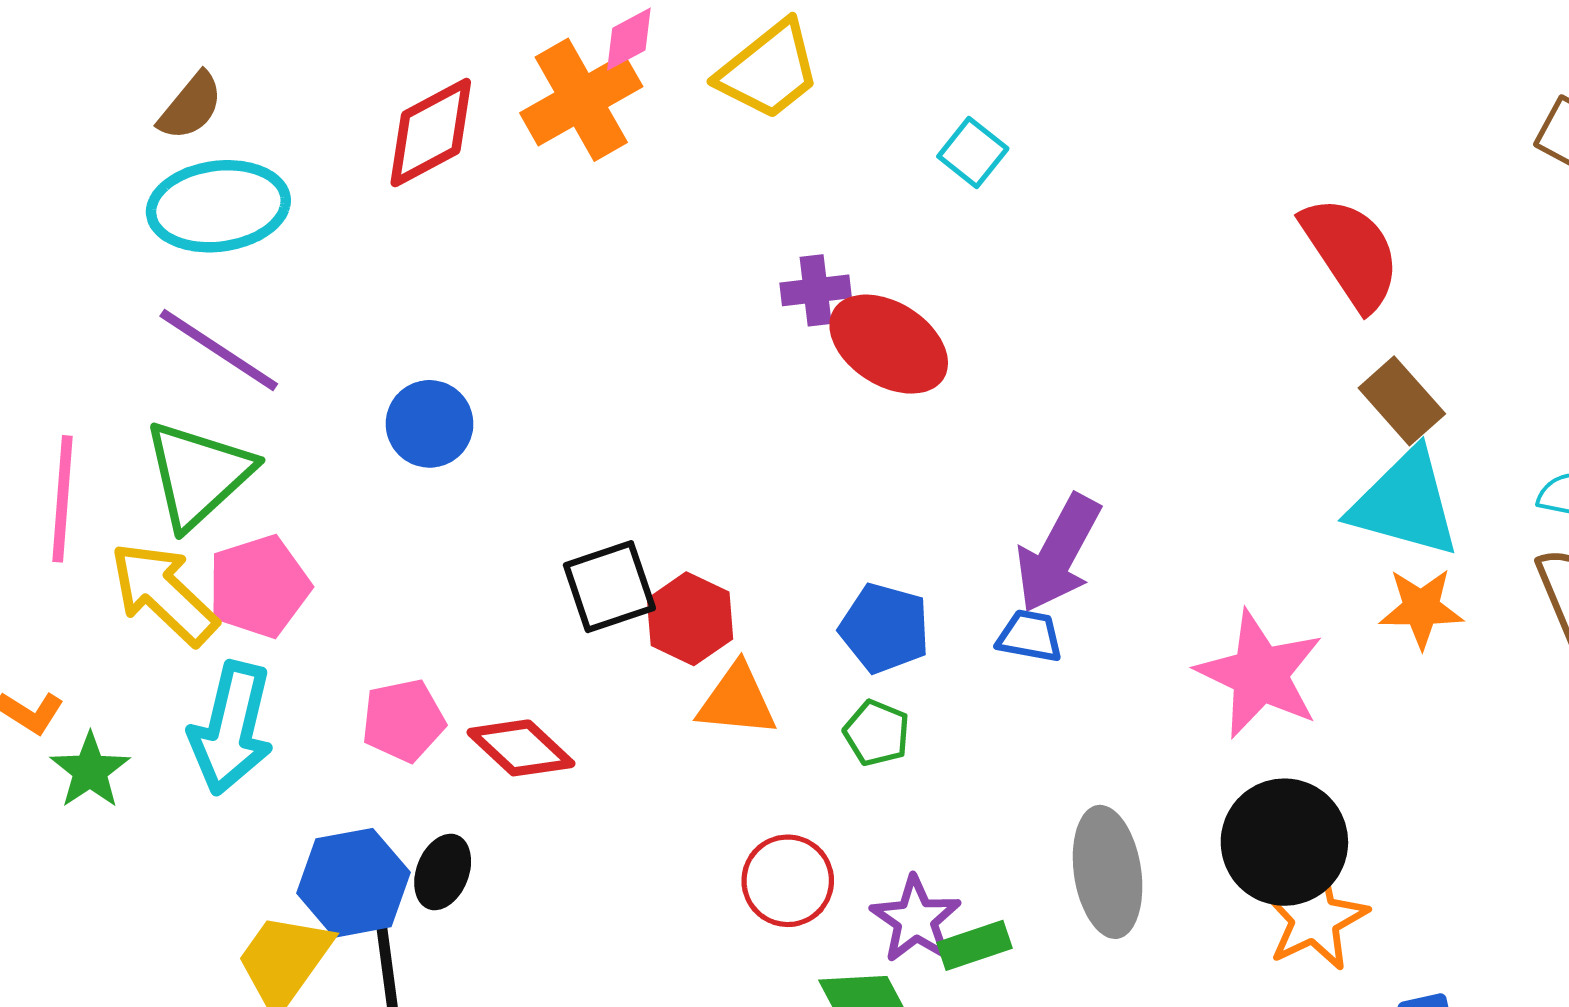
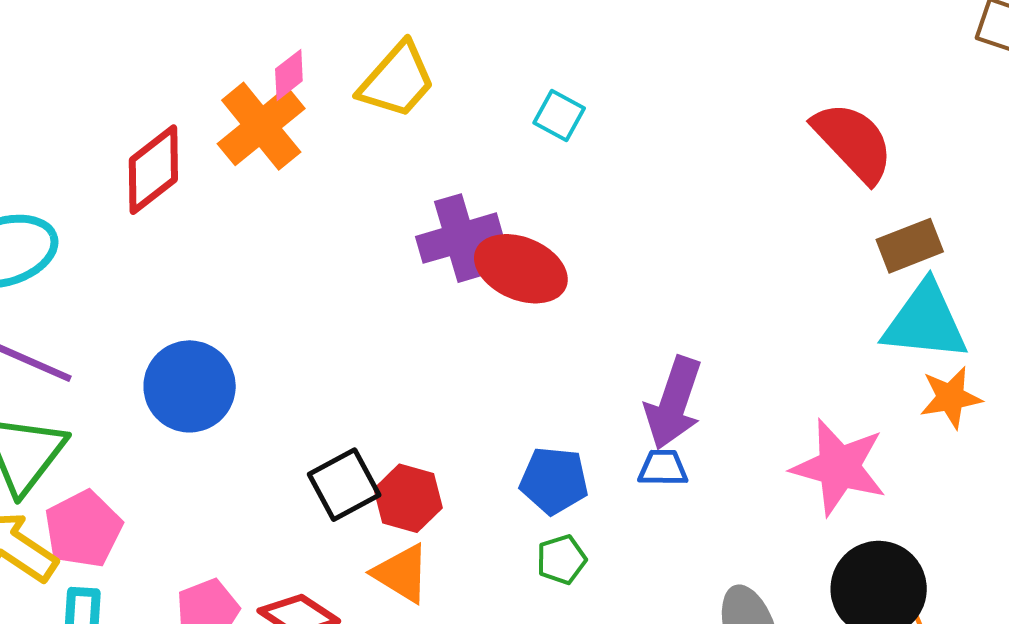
purple cross: (816, 290) -> (460, 238), size x1.6
brown rectangle: (1402, 401) -> (910, 246), turned -60
blue circle: (430, 424) -> (190, 386), size x1.4
orange triangle: (737, 700) -> (402, 573), moved, turned 36
green pentagon: (877, 733) -> (561, 560), turned -30

